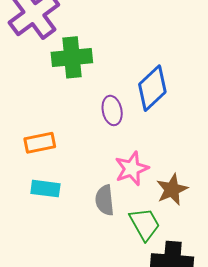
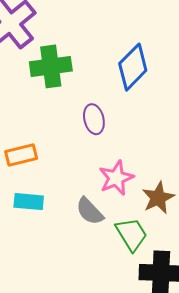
blue diamond: (152, 88) -> (133, 67), moved
gray semicircle: (105, 200) -> (90, 211), turned -36

